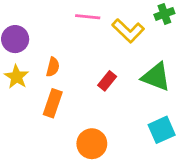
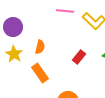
orange rectangle: (53, 103) -> (40, 73), turned -54

